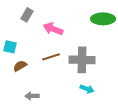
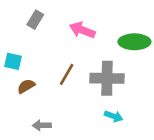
green ellipse: (103, 19) -> (134, 42), moved
pink arrow: (53, 29) -> (82, 30), moved
brown line: (51, 57) -> (67, 74), turned -42

